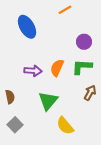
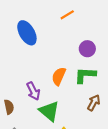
purple arrow: (33, 71) -> (33, 91), moved, turned 60
green triangle: (48, 101) -> (49, 111), turned -30

